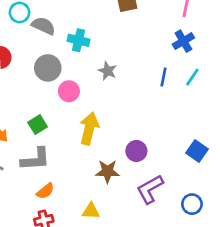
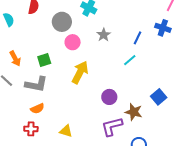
blue cross: (183, 41) -> (163, 28), turned 35
blue line: (164, 77) -> (137, 38), moved
cyan line: (192, 77) -> (130, 60), moved
blue square: (197, 151) -> (159, 97), moved
brown star: (107, 171) -> (134, 112), moved

